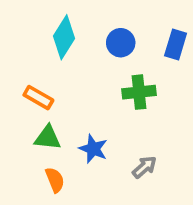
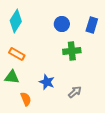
cyan diamond: (64, 37) -> (16, 21), moved
green triangle: (48, 138) -> (12, 77), moved

